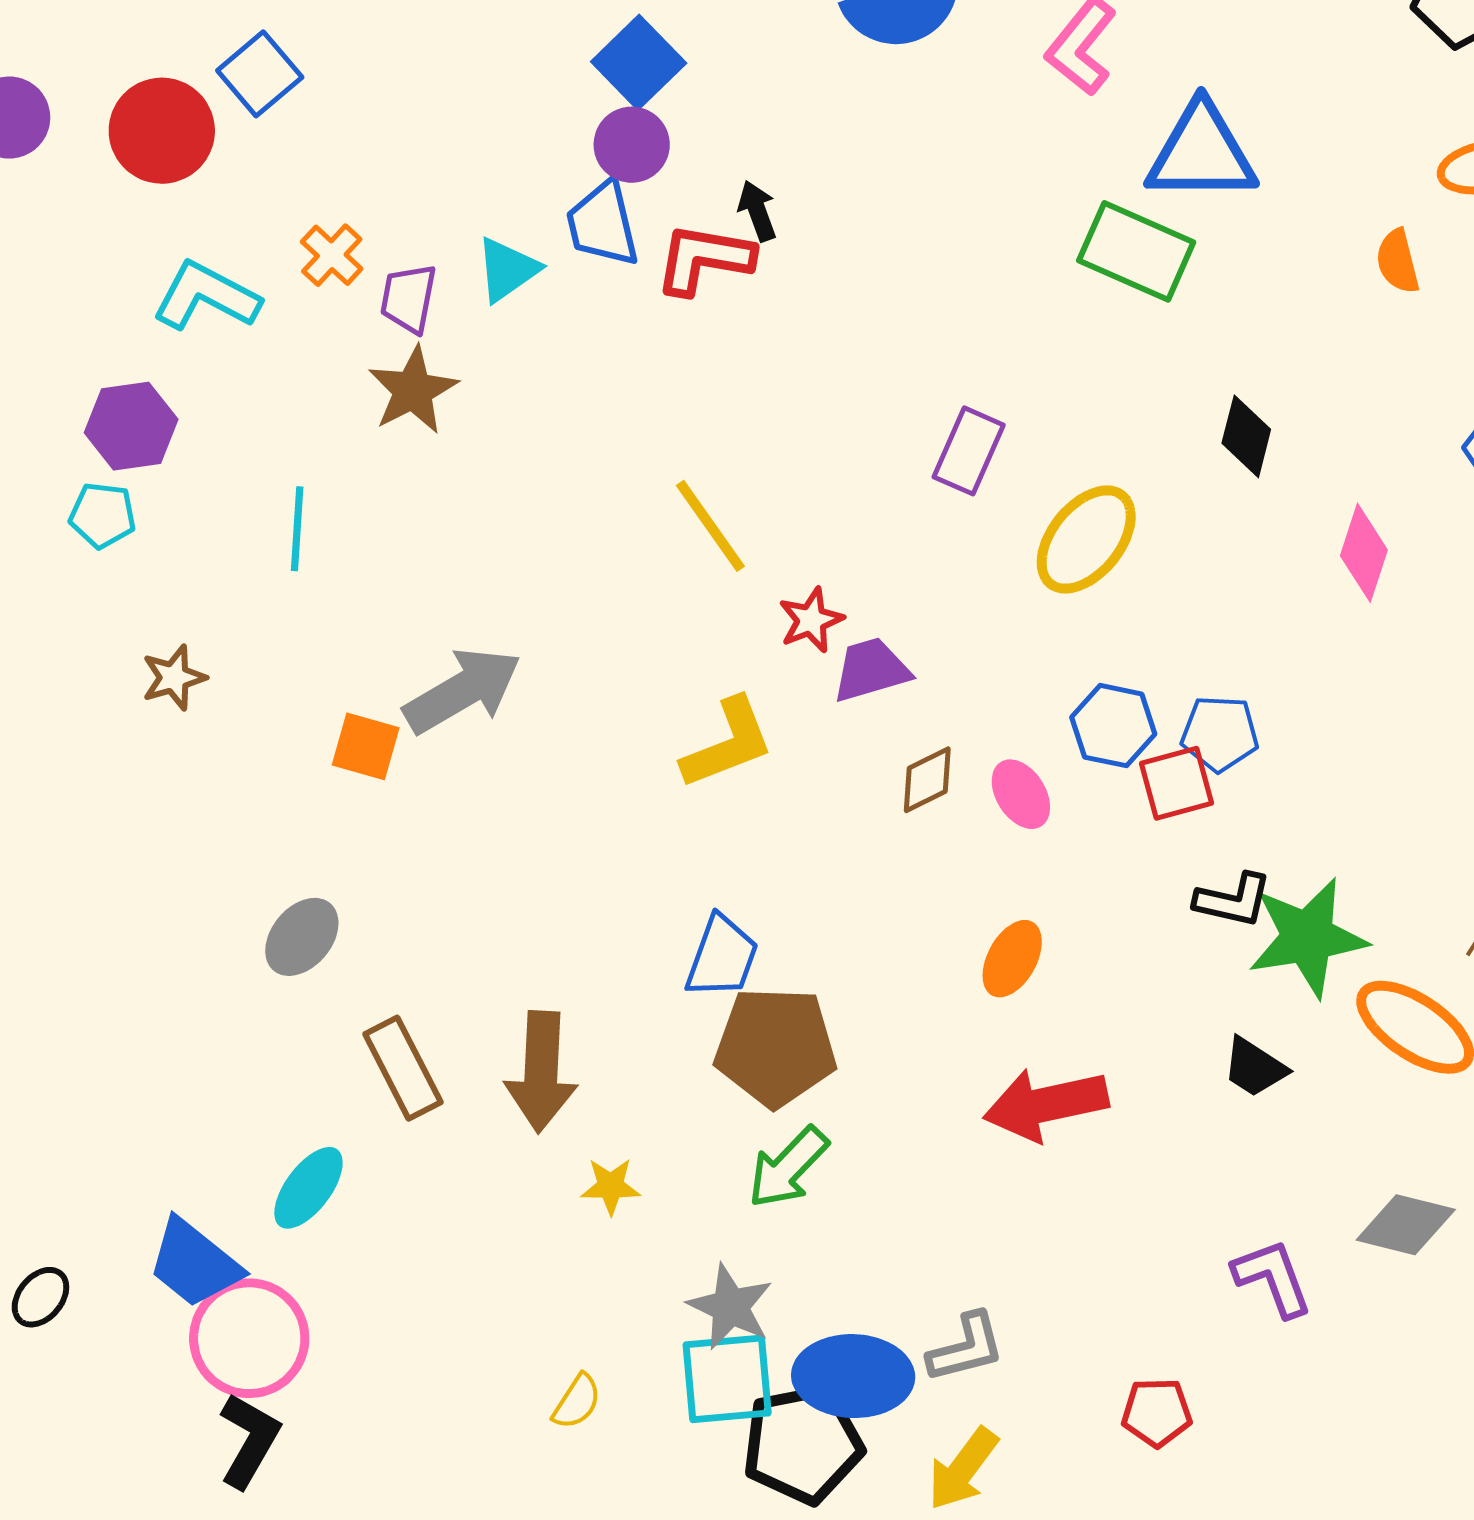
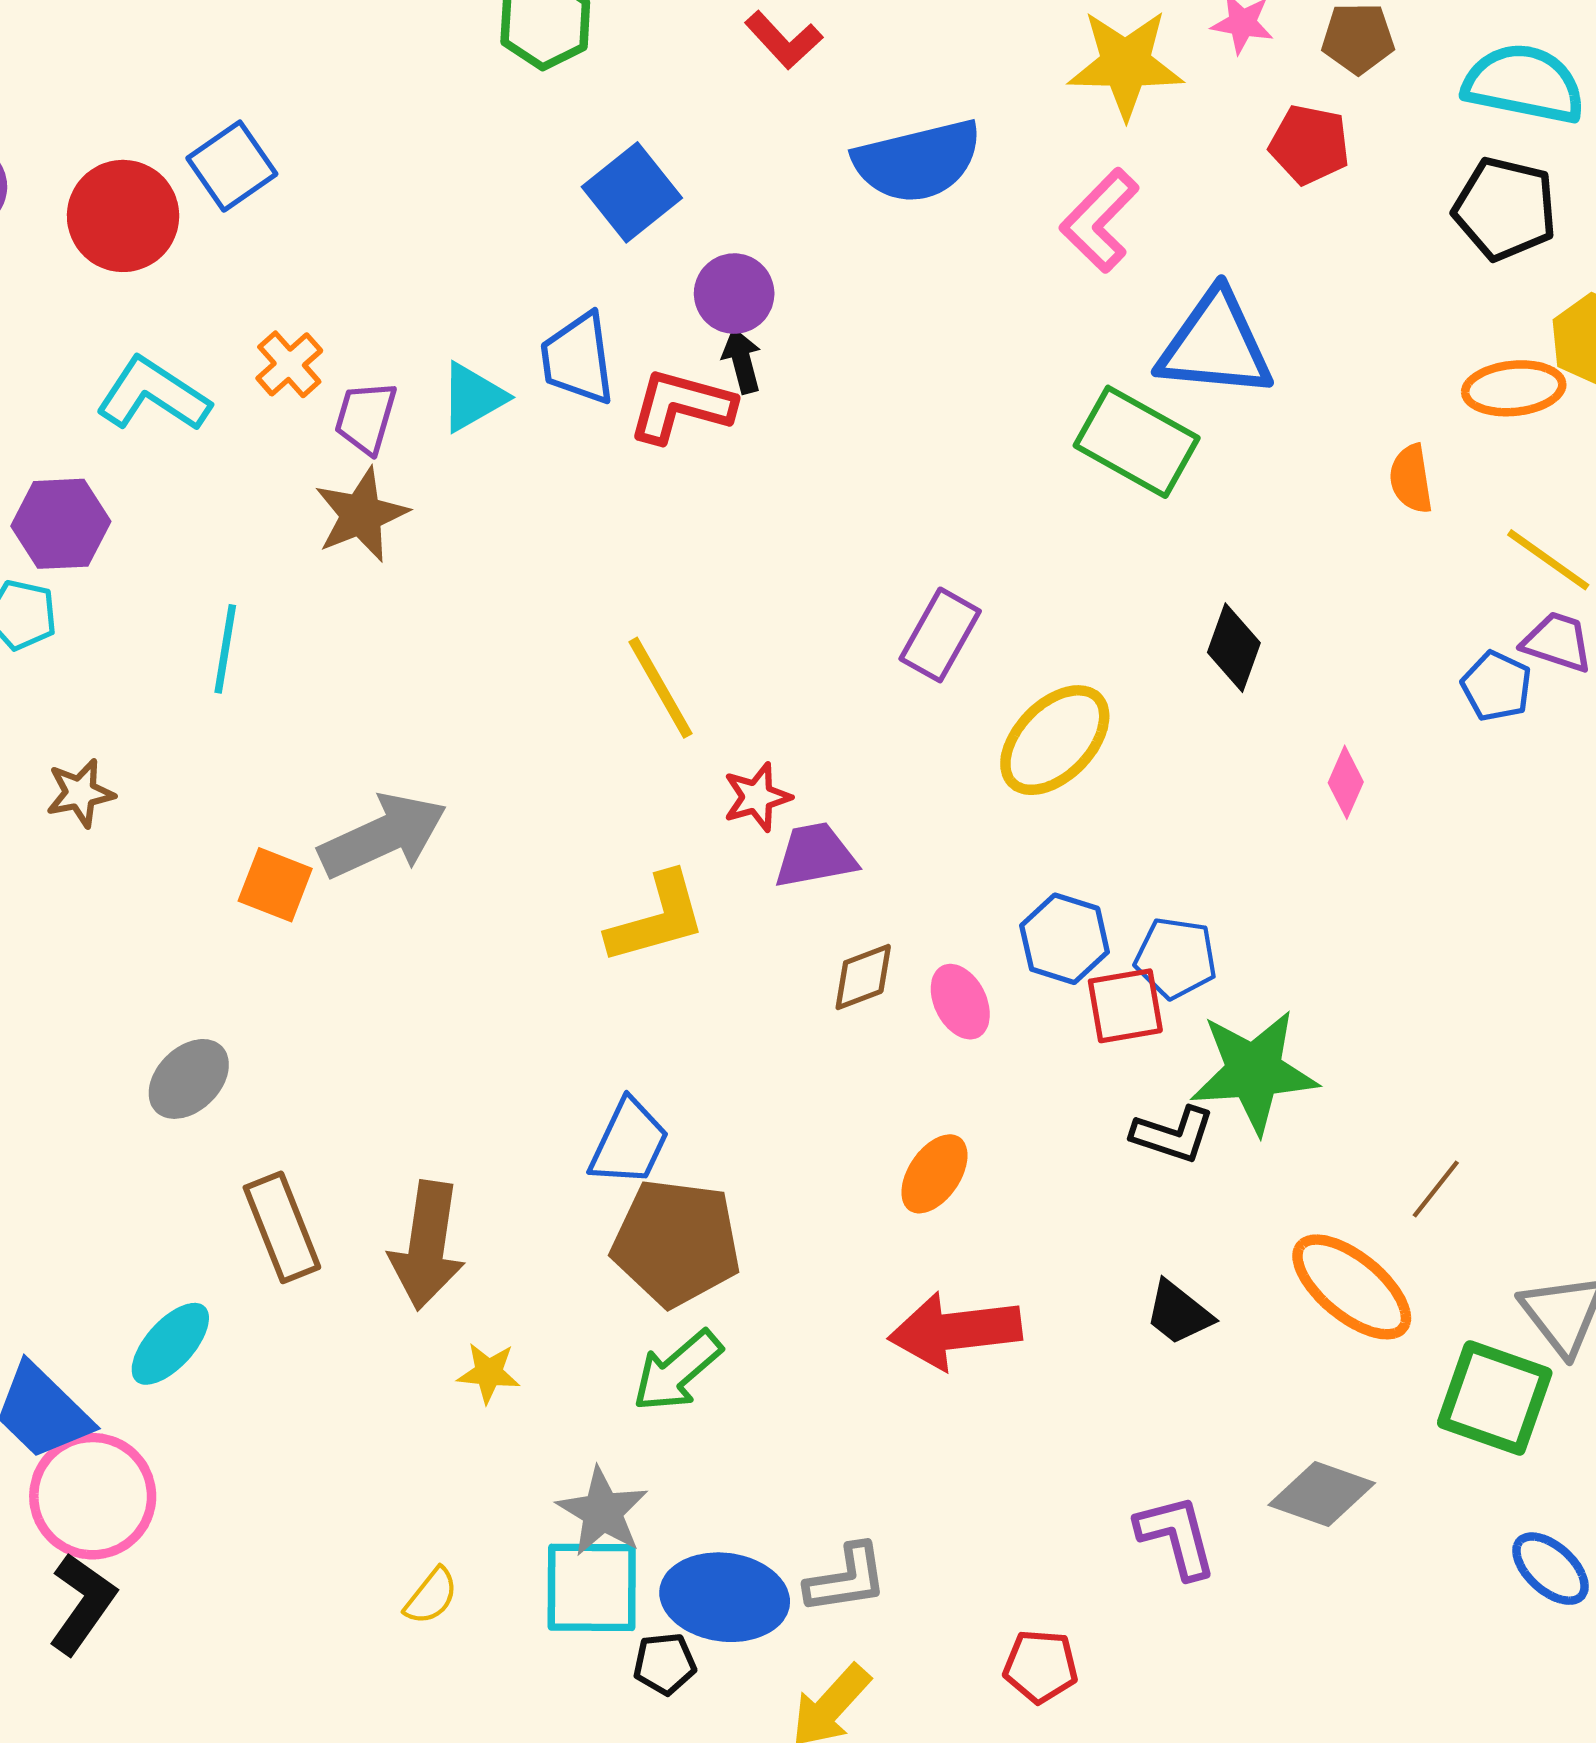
purple circle: (632, 145) -> (734, 294), moved
pink diamond: (1364, 553) -> (1346, 782), size x0.7
green star: (1308, 937) -> (1254, 1072), moved
black pentagon: (803, 1444) -> (665, 1664), size x0.5

